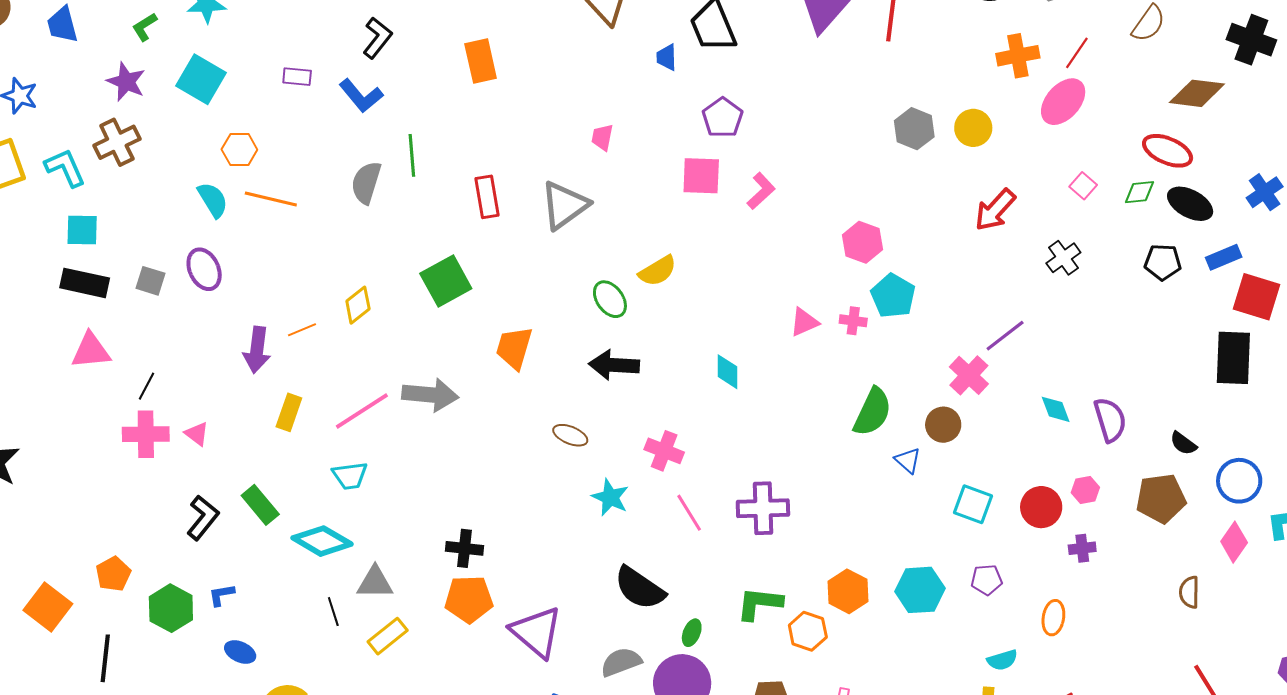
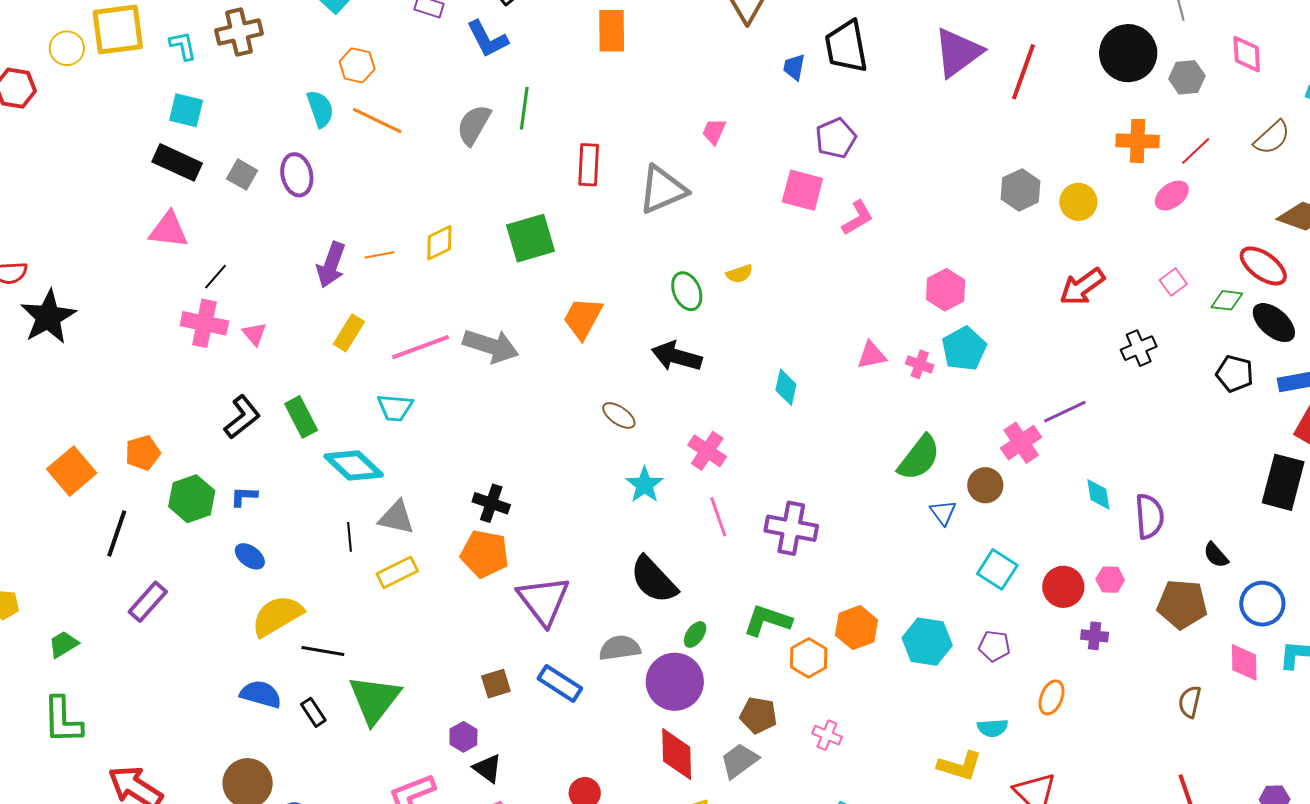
pink ellipse: (1063, 102) -> (1172, 196), size x0.7
cyan L-shape: (65, 168) -> (183, 46), size x0.7
yellow semicircle: (658, 271) -> (739, 274), size x0.7
pink diamond: (1234, 542) -> (1244, 662), turned -48

